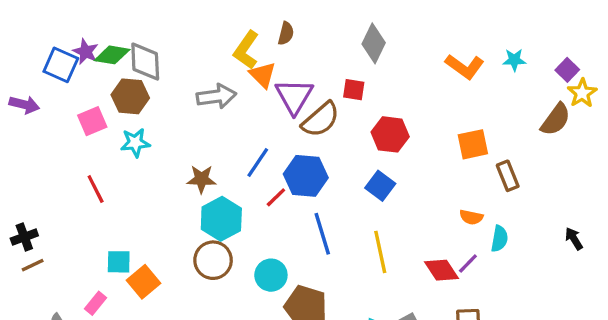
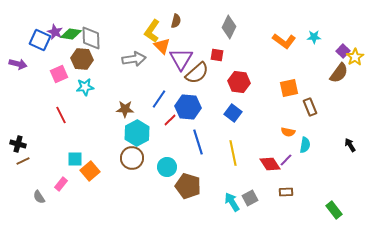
purple square: (567, 70) -> (343, 51), moved
black cross: (24, 237) -> (18, 144), turned 35

